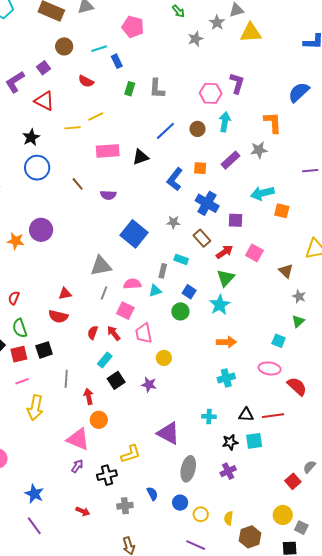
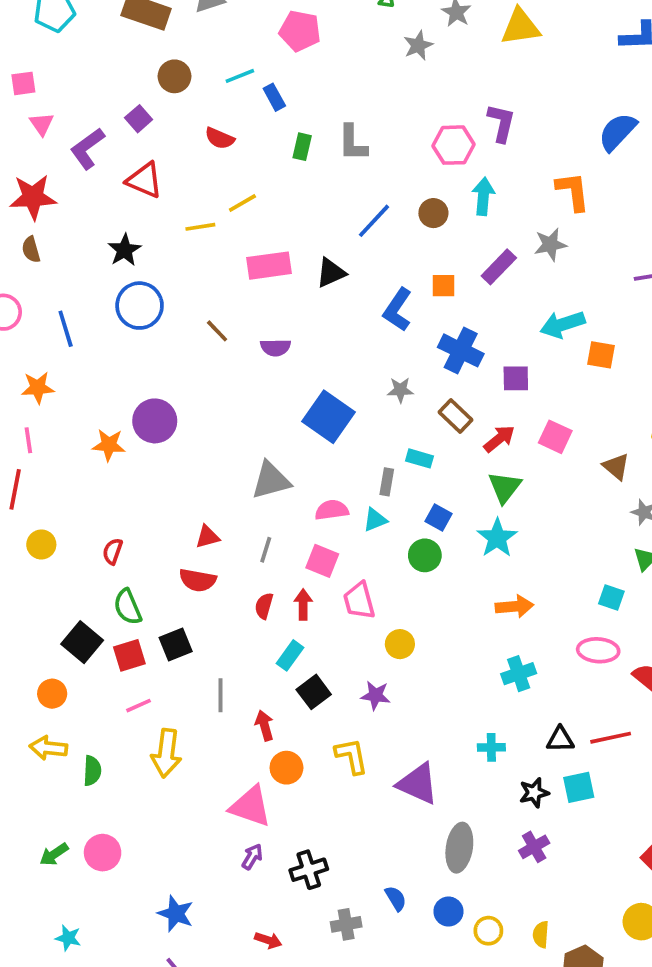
gray line: (104, 293) -> (266, 550), moved
red arrow: (114, 333) -> (303, 604), turned 42
yellow L-shape: (131, 454) -> (351, 756), moved, turned -80

